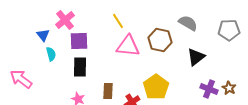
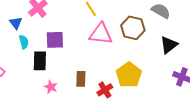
purple square: (79, 41) -> (55, 40), moved
black rectangle: (80, 67) -> (40, 61), moved

